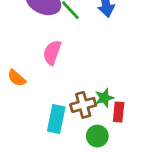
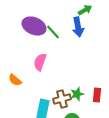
red rectangle: (119, 112) -> (97, 95), moved

